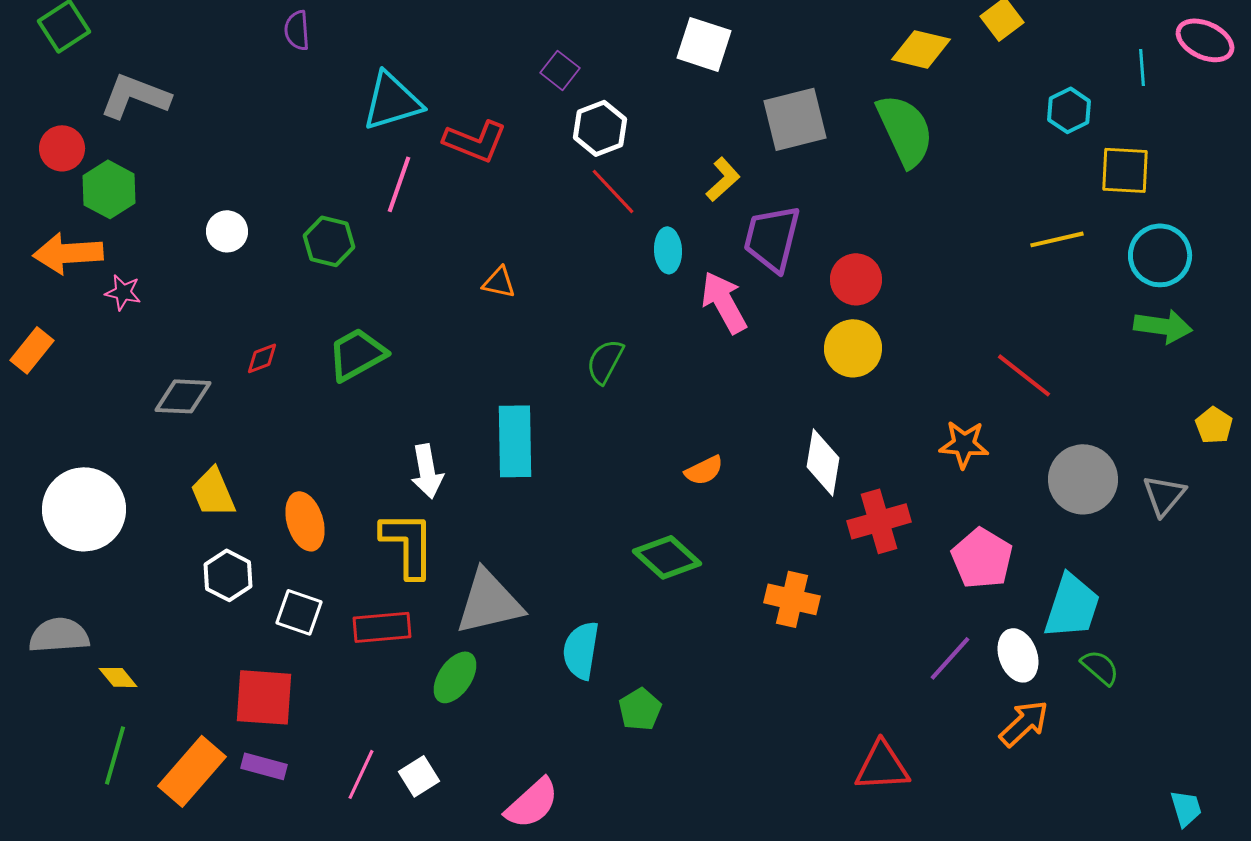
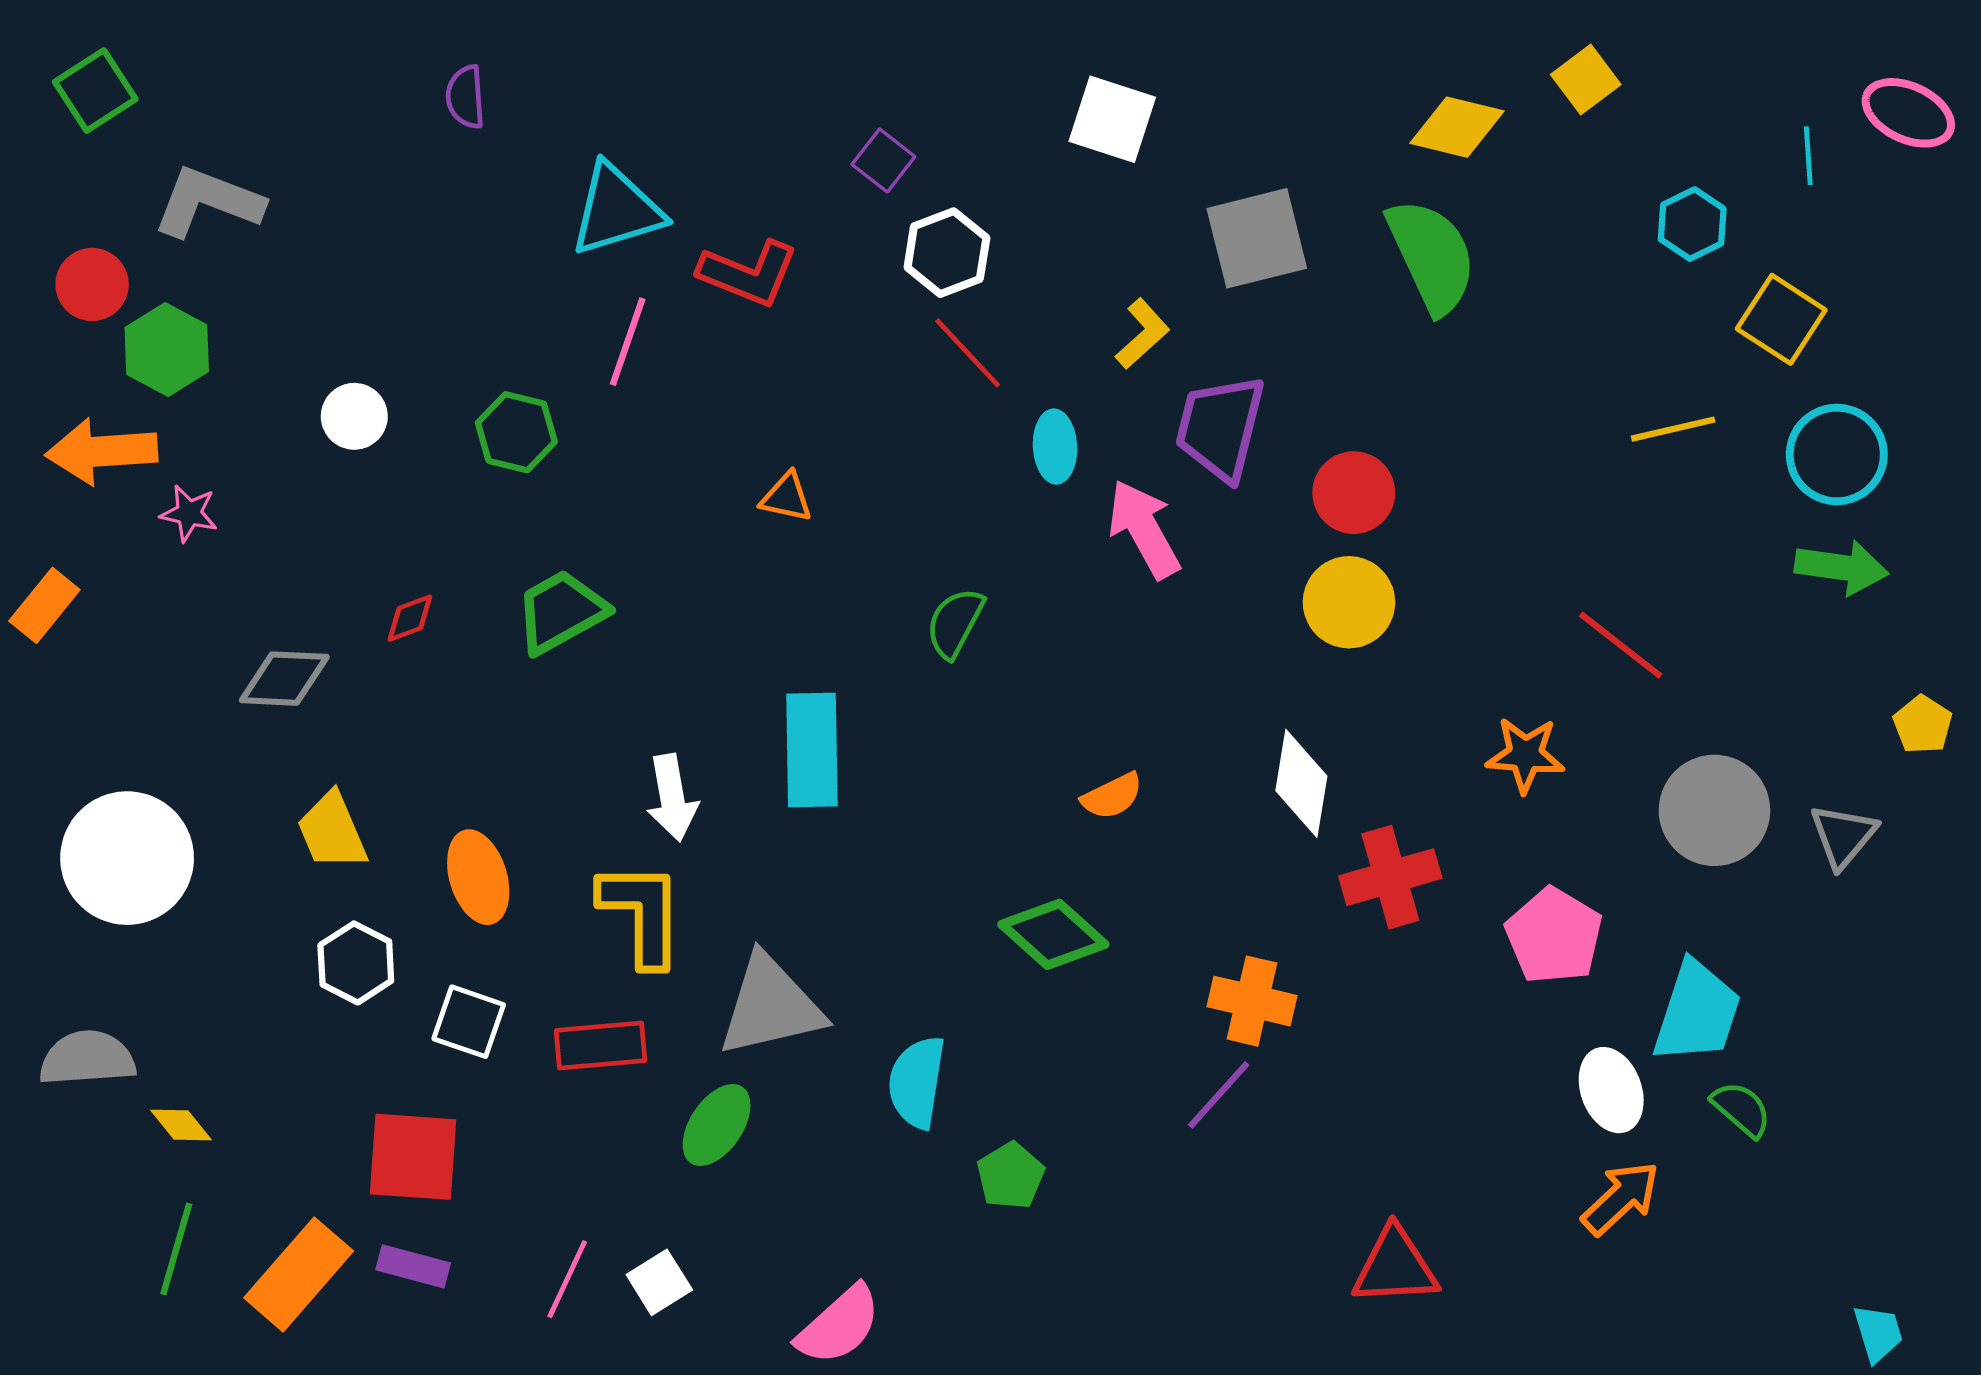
yellow square: (1125, 170) -> (1781, 319), turned 30
purple line: (950, 658) -> (1219, 1095), moved

